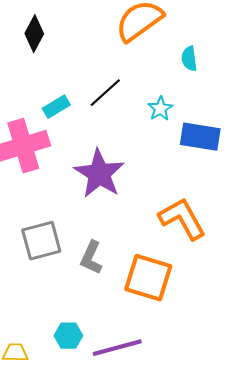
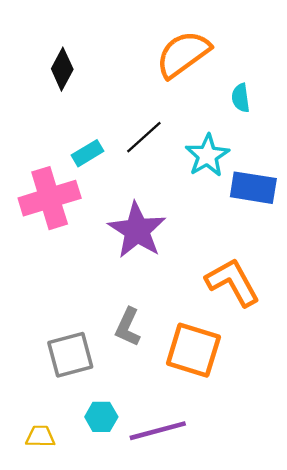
cyan star: (160, 109) -> (207, 155), size x1.5
gray square: (41, 241) -> (70, 355), moved

